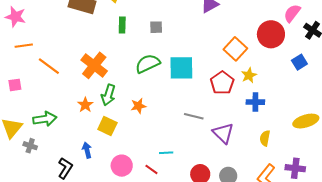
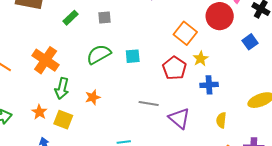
green rectangle: (122, 25) -> (71, 18), turned 49
cyan square: (181, 68) -> (133, 56), size x0.6
orange star: (85, 105) -> (39, 112), moved

